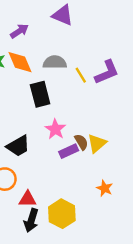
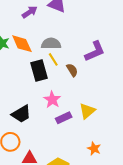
purple arrow: (19, 31) -> (30, 12), moved
yellow line: (81, 75) -> (53, 59), moved
brown semicircle: (81, 142) -> (72, 70), moved

